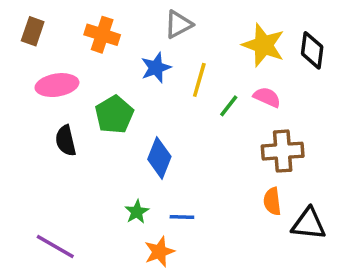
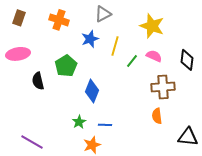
black diamond: (312, 50) -> (187, 60), moved
pink ellipse: (57, 85) -> (18, 54), moved
black triangle: (309, 224) -> (188, 137), moved

